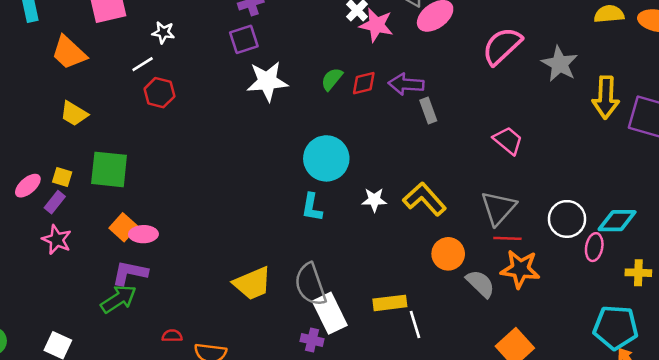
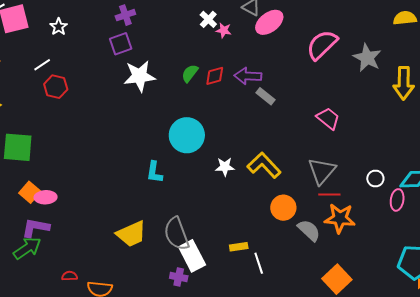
pink star: (376, 25) -> (224, 30), size x0.6
white star: (163, 32) -> (59, 27), moved, turned 30
gray rectangle: (428, 111) -> (266, 96), turned -30
cyan L-shape: (312, 207) -> (154, 172), moved
white circle: (567, 219) -> (375, 178), size x0.6
yellow rectangle: (390, 303) -> (239, 247), size x0.7

